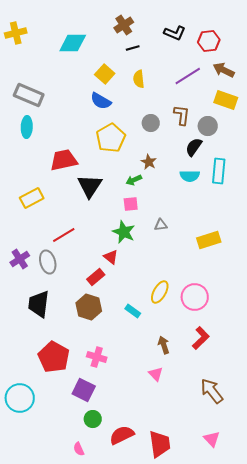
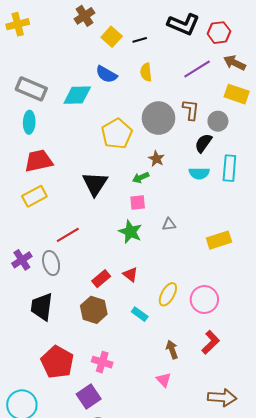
brown cross: (124, 25) -> (84, 16), moved
black L-shape: (175, 33) -> (184, 24), size x1.4
cyan diamond: (73, 43) -> (77, 95), moved
yellow square: (105, 74) -> (112, 37), moved
blue semicircle: (101, 101) -> (106, 74), moved
gray circle: (151, 123) -> (158, 118), size x1.8
red trapezoid: (64, 160) -> (39, 161), moved
red triangle: (111, 257) -> (130, 274), moved
purple square: (84, 390) -> (89, 396), turned 30
brown arrow: (212, 391) -> (222, 398), turned 132

